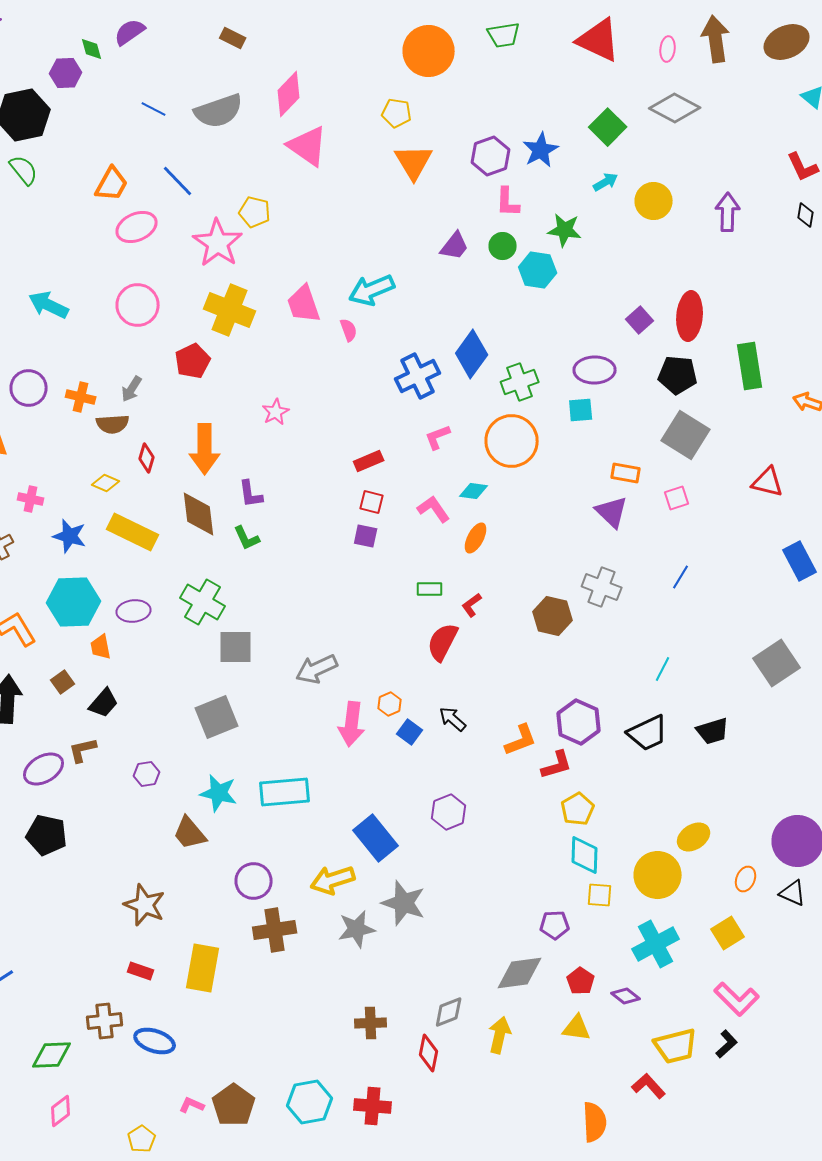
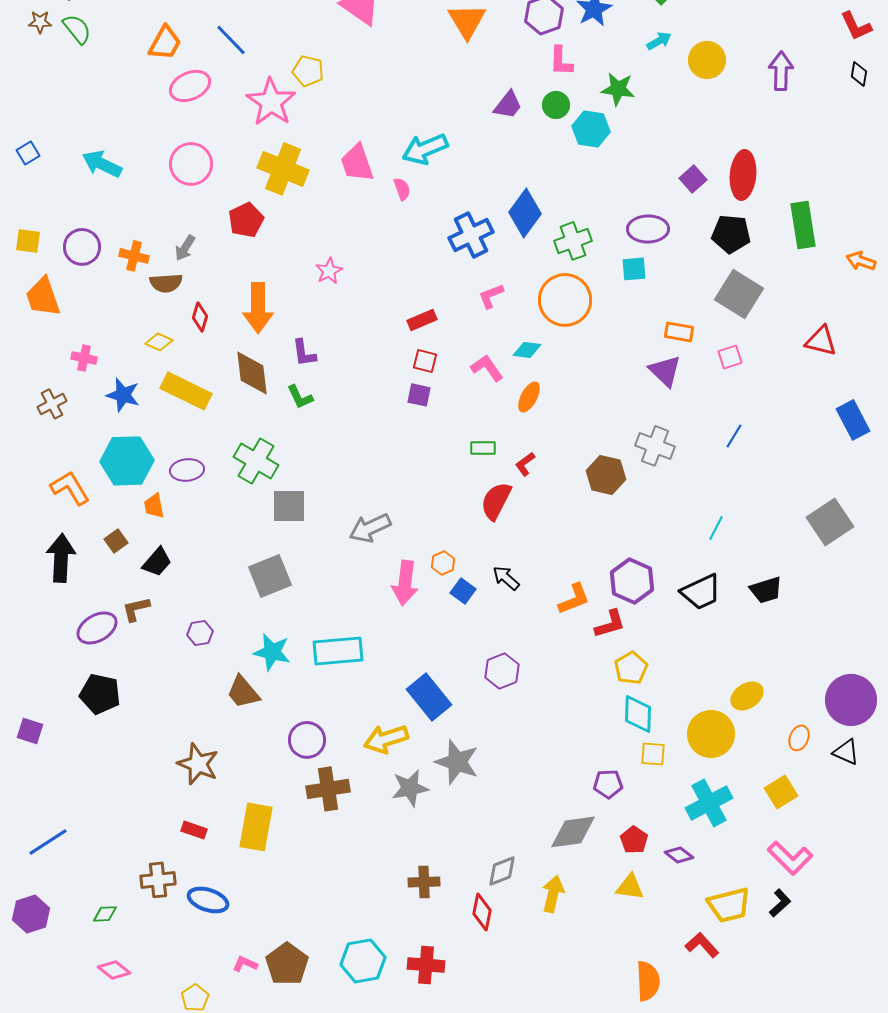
green diamond: (52, 1055) -> (105, 914), size x0.6
pink diamond: (61, 1111) -> (114, 970), turned 76

